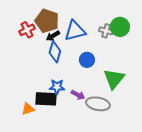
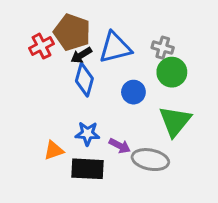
green circle: (120, 27) -> (172, 72), moved
black rectangle: (46, 99) -> (87, 169), moved
orange triangle: (28, 109) -> (54, 150), moved

